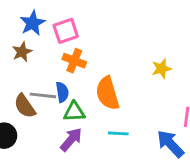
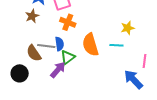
green triangle: (74, 112) -> (68, 57), turned -35
cyan line: (118, 133) -> (116, 45), moved
purple arrow: (71, 139) -> (58, 70), moved

